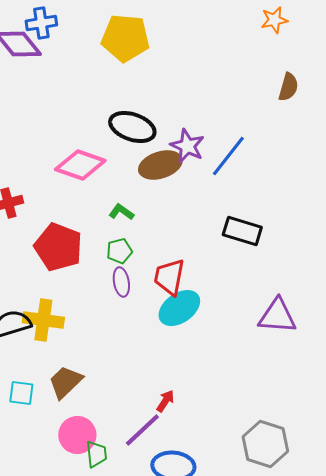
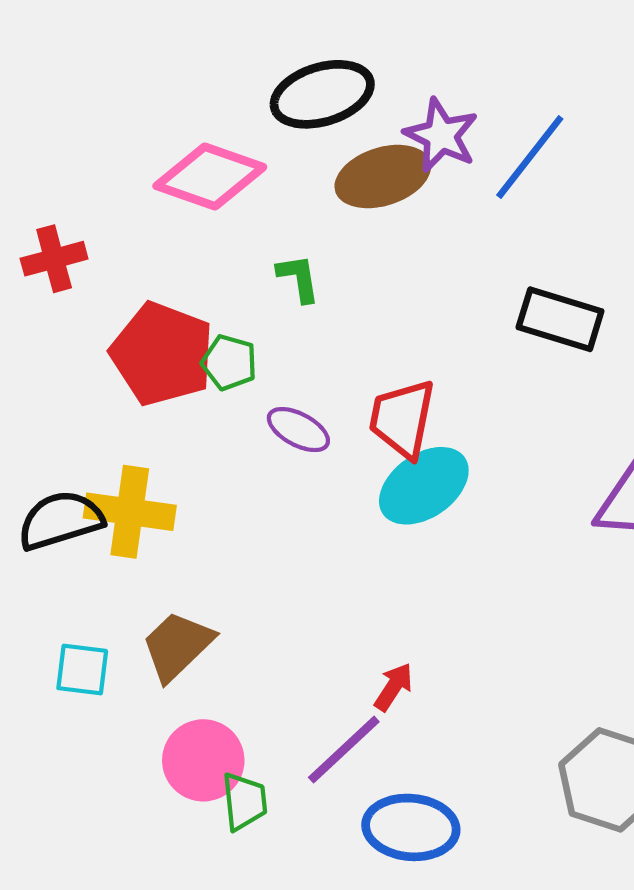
black ellipse: (132, 127) -> (322, 94), turned -36
green L-shape: (121, 212) -> (298, 278), turned 45
green pentagon: (119, 251) -> (229, 362), moved, turned 30
purple ellipse: (121, 282) -> (298, 430), turned -52

